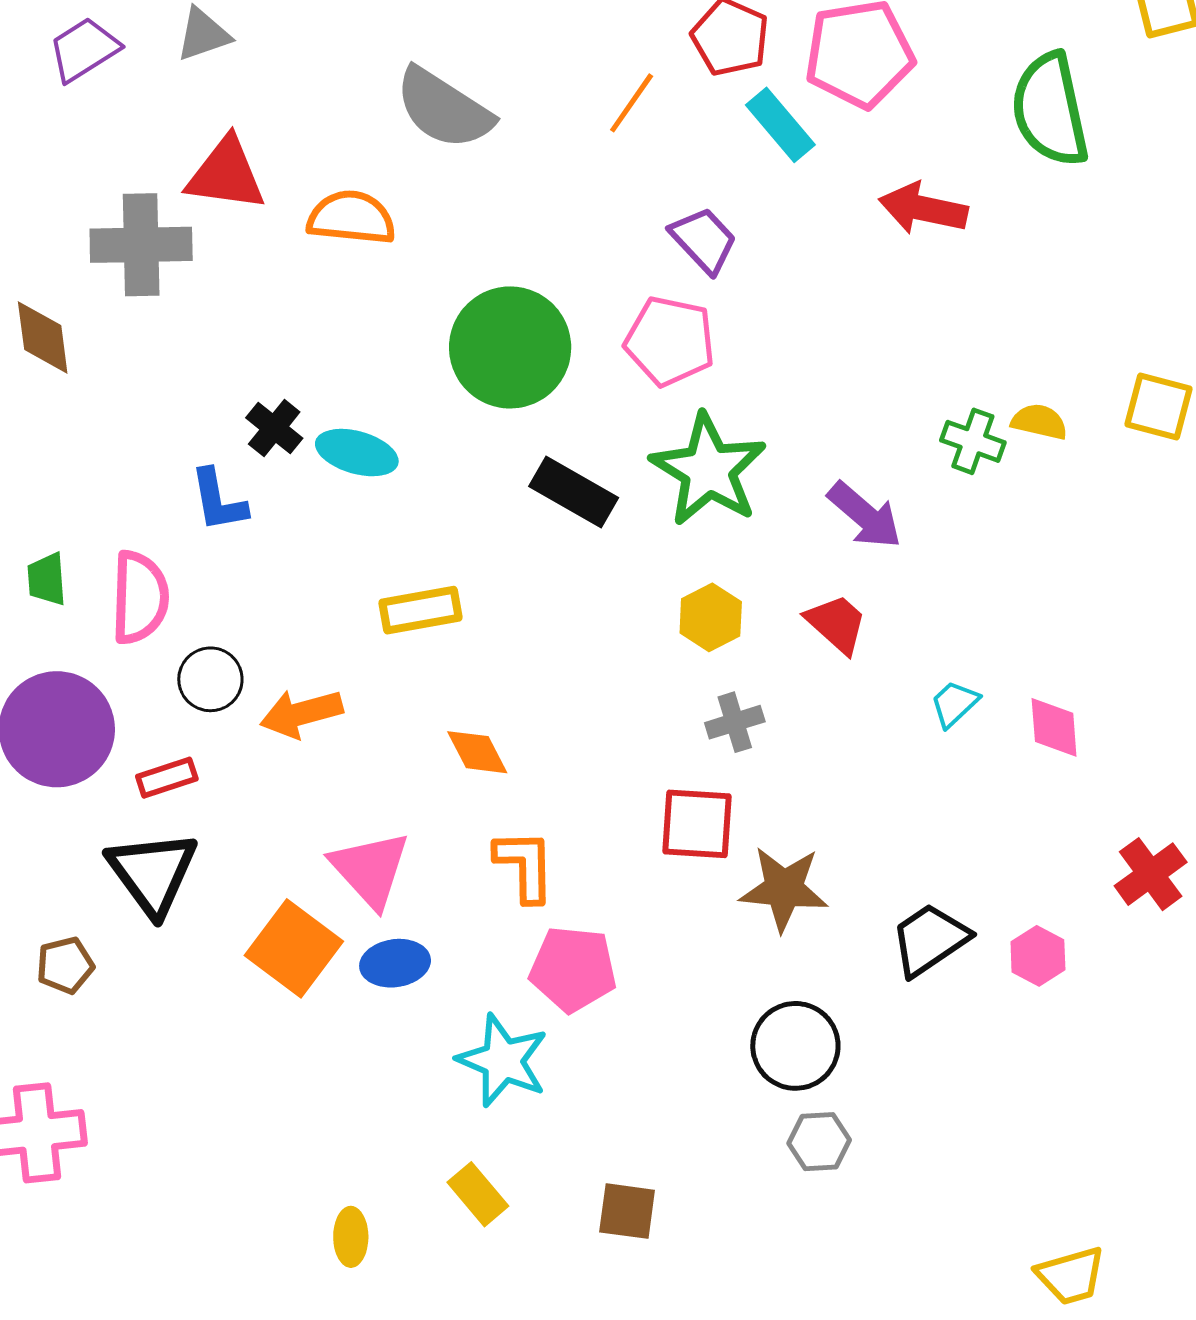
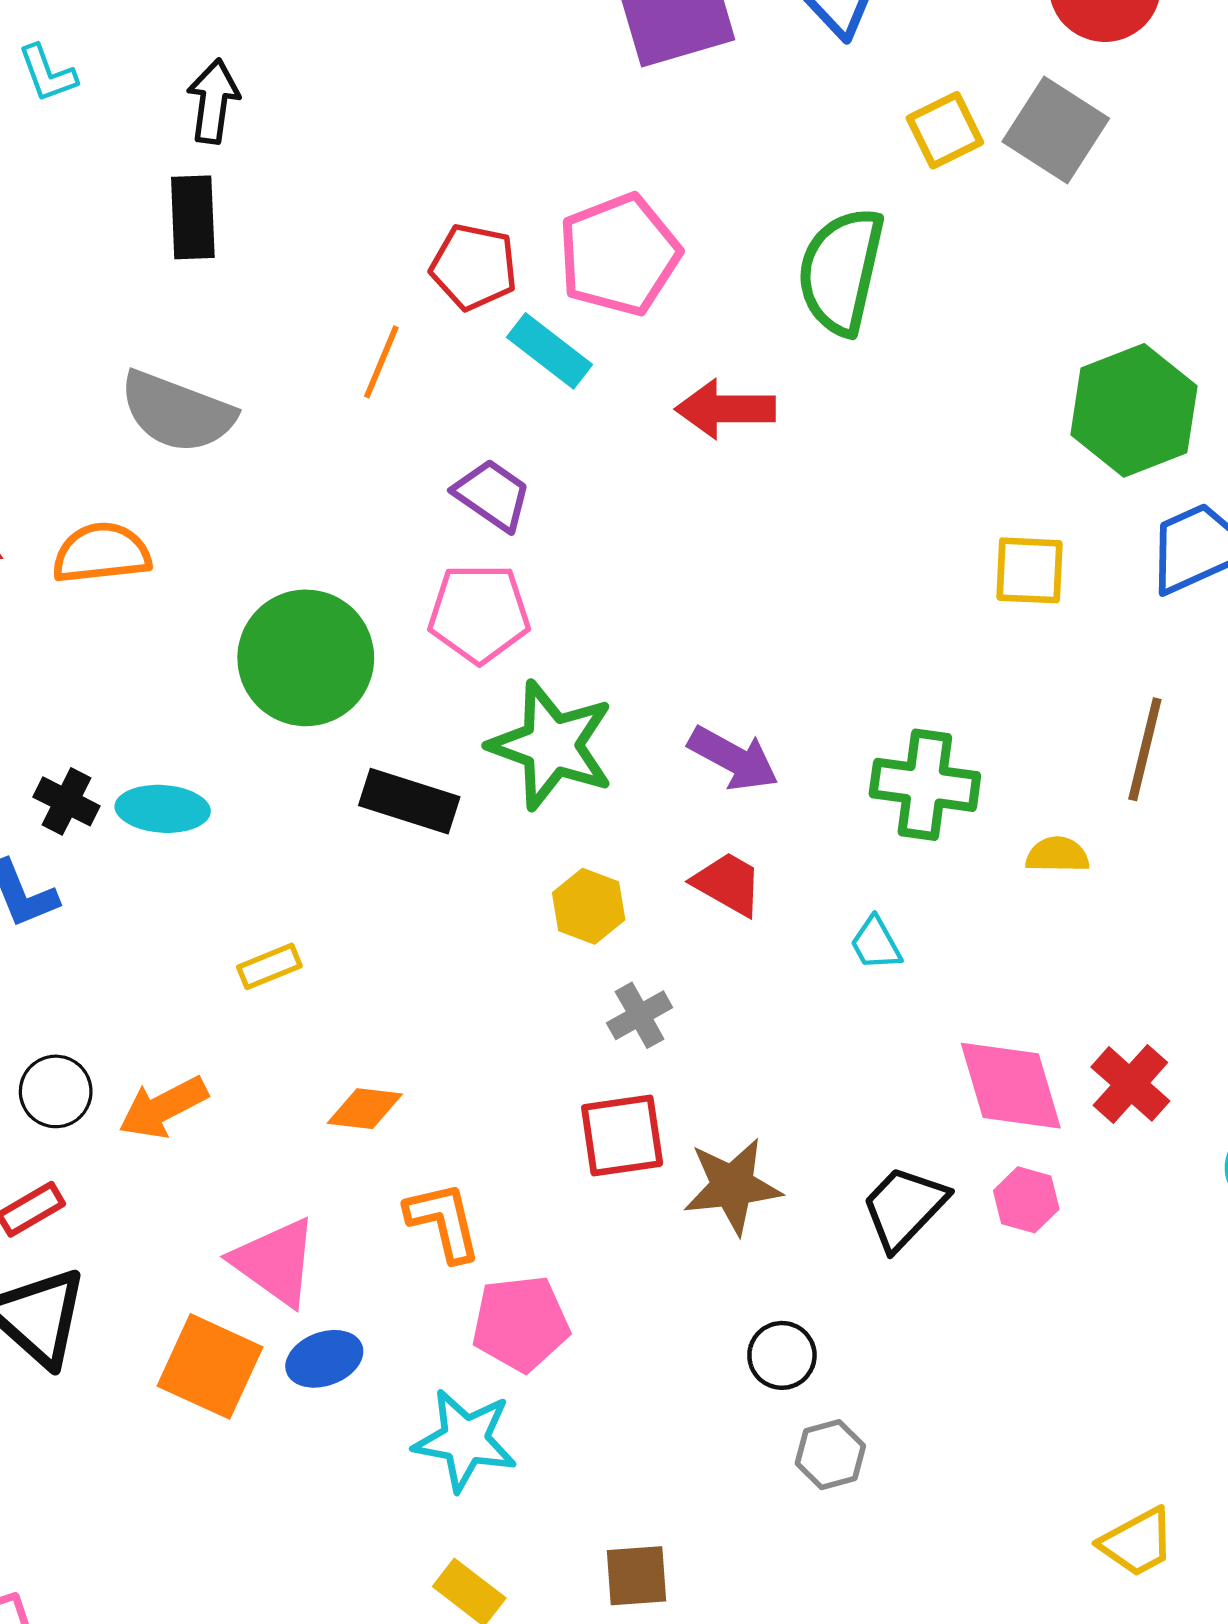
green semicircle: (1050, 110) -> (841, 271), turned 37
yellow semicircle: (1039, 422) -> (1057, 855), moved
green cross: (973, 441) -> (925, 785), moved, size x1.5
yellow rectangle: (420, 610) -> (269, 966), size x0.7
cyan trapezoid: (954, 704) -> (876, 944), turned -64
pink diamond: (1054, 727) -> (1011, 1086), moved, size x1.6
orange diamond: (477, 752) -> (365, 1109), turned -44
black circle: (795, 1046) -> (782, 1355), size x0.7

